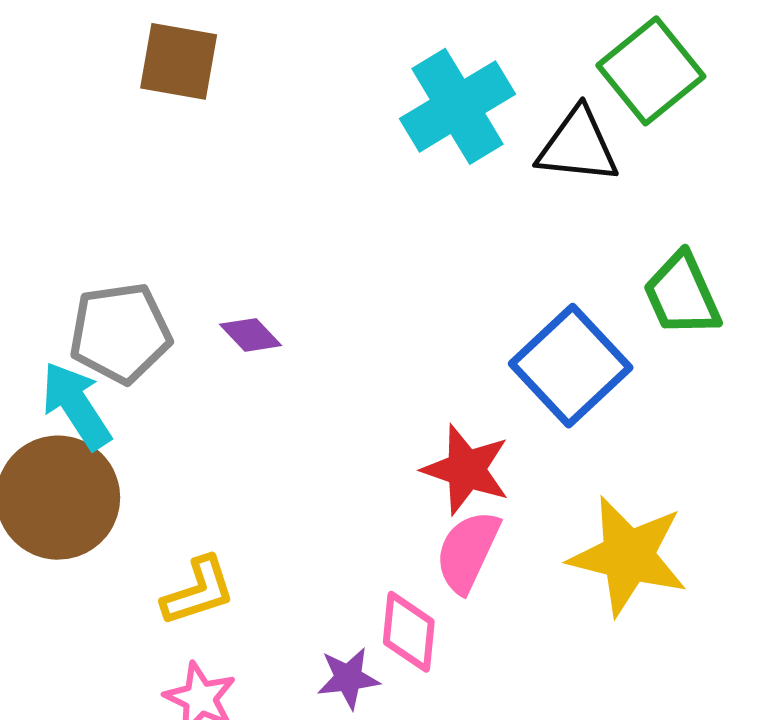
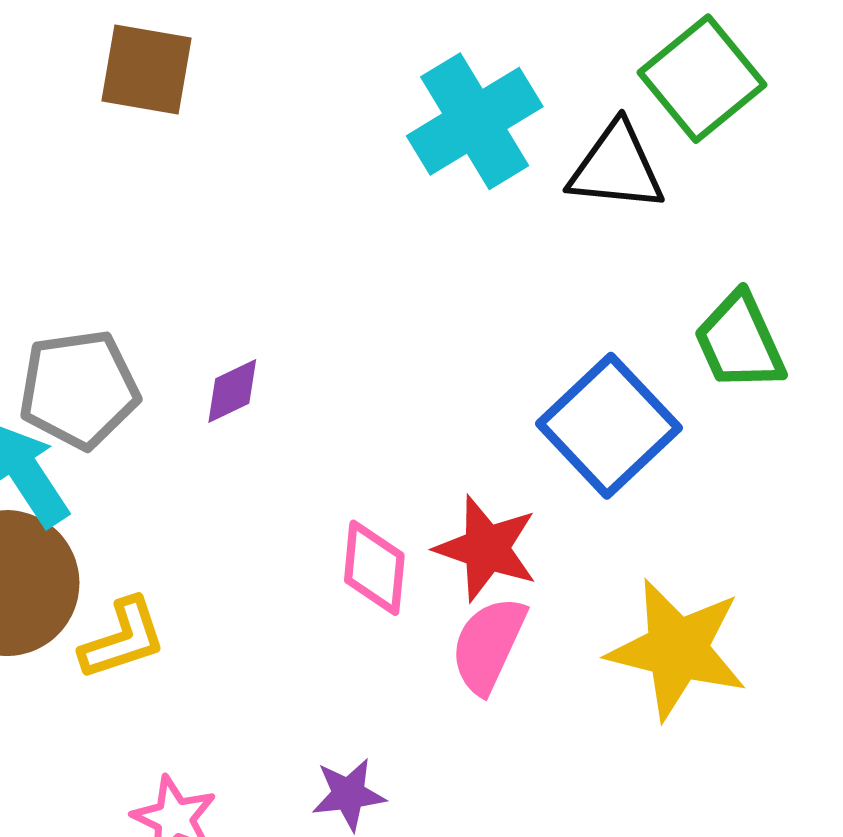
purple diamond: (251, 335) -> (232, 391), turned -72
yellow L-shape: (198, 591) -> (123, 639), moved
pink diamond: (409, 632) -> (374, 568), moved

